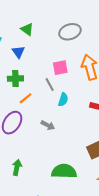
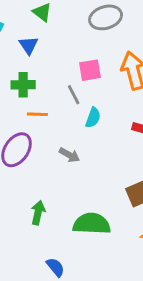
orange line: (26, 98) -> (37, 114), turned 40
green arrow: (17, 167) -> (38, 213), moved

